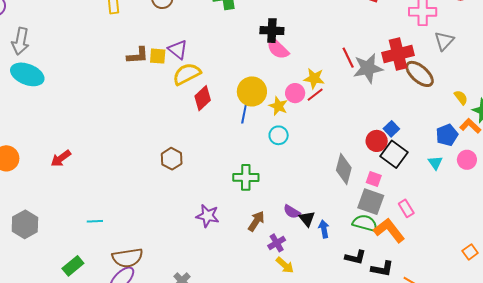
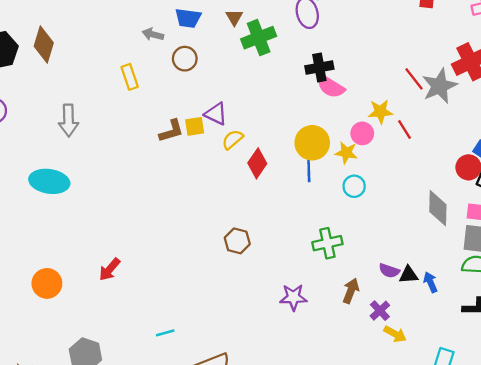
gray arrow: (20, 41) -> (68, 120), moved
yellow semicircle: (187, 74) -> (233, 140), size x0.7
red line: (315, 95) -> (405, 129), moved, turned -72
black triangle: (307, 219) -> (409, 275), turned -42

